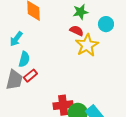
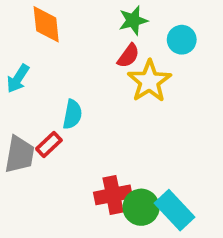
red semicircle: (77, 31) -> (128, 56), turned 104
cyan semicircle: (24, 59) -> (72, 114), moved

